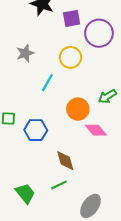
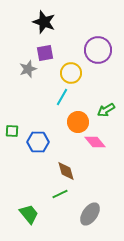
purple square: (72, 18) -> (45, 53), moved
cyan line: (47, 83) -> (62, 97), moved
green trapezoid: (25, 193) -> (29, 214), moved

